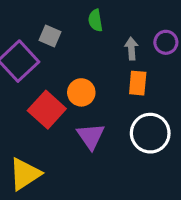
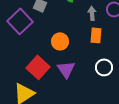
red square: (47, 110) -> (38, 67), moved
white circle: (150, 133) -> (104, 67), size x0.7

